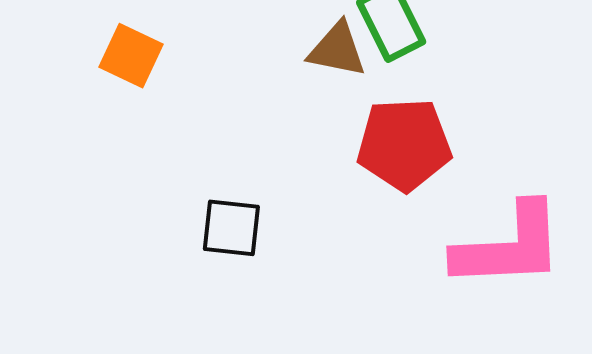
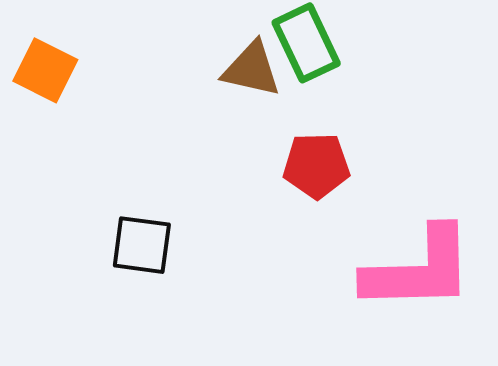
red pentagon: (404, 144) -> (316, 166), size x0.7

